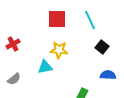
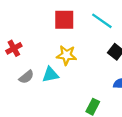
cyan line: (90, 20) -> (102, 21), turned -30
gray semicircle: (14, 79) -> (26, 77), moved

